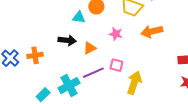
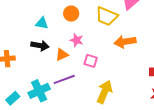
cyan triangle: (79, 17) -> (42, 23), moved
pink star: (116, 34) -> (77, 40), moved
pink square: (116, 65) -> (91, 61), moved

